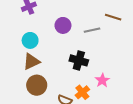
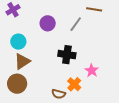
gray line: (92, 30) -> (76, 24), turned -35
brown circle: (37, 85) -> (17, 84), moved

